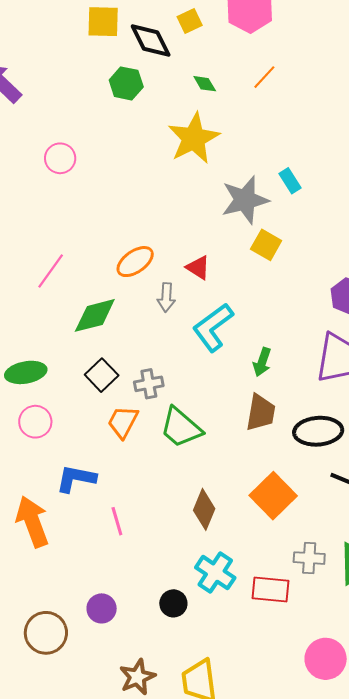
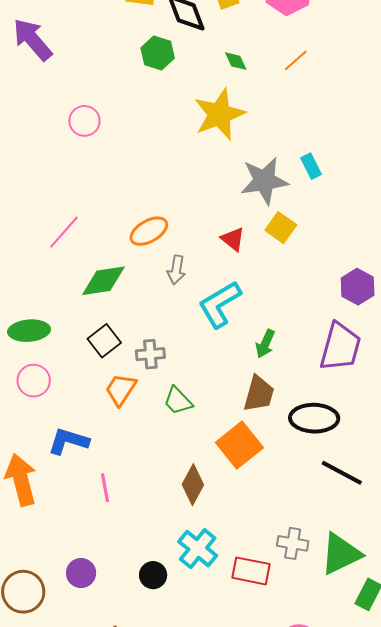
red triangle: (198, 268) -> (233, 239), moved
green trapezoid: (181, 428) -> (178, 401), size x0.7
orange square: (273, 496) -> (239, 445), moved

